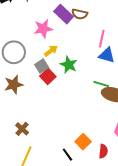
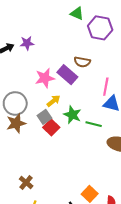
purple rectangle: (64, 14) -> (67, 75), moved
green line: (101, 84) -> (94, 124), moved
brown star: (14, 85) -> (16, 123), moved

